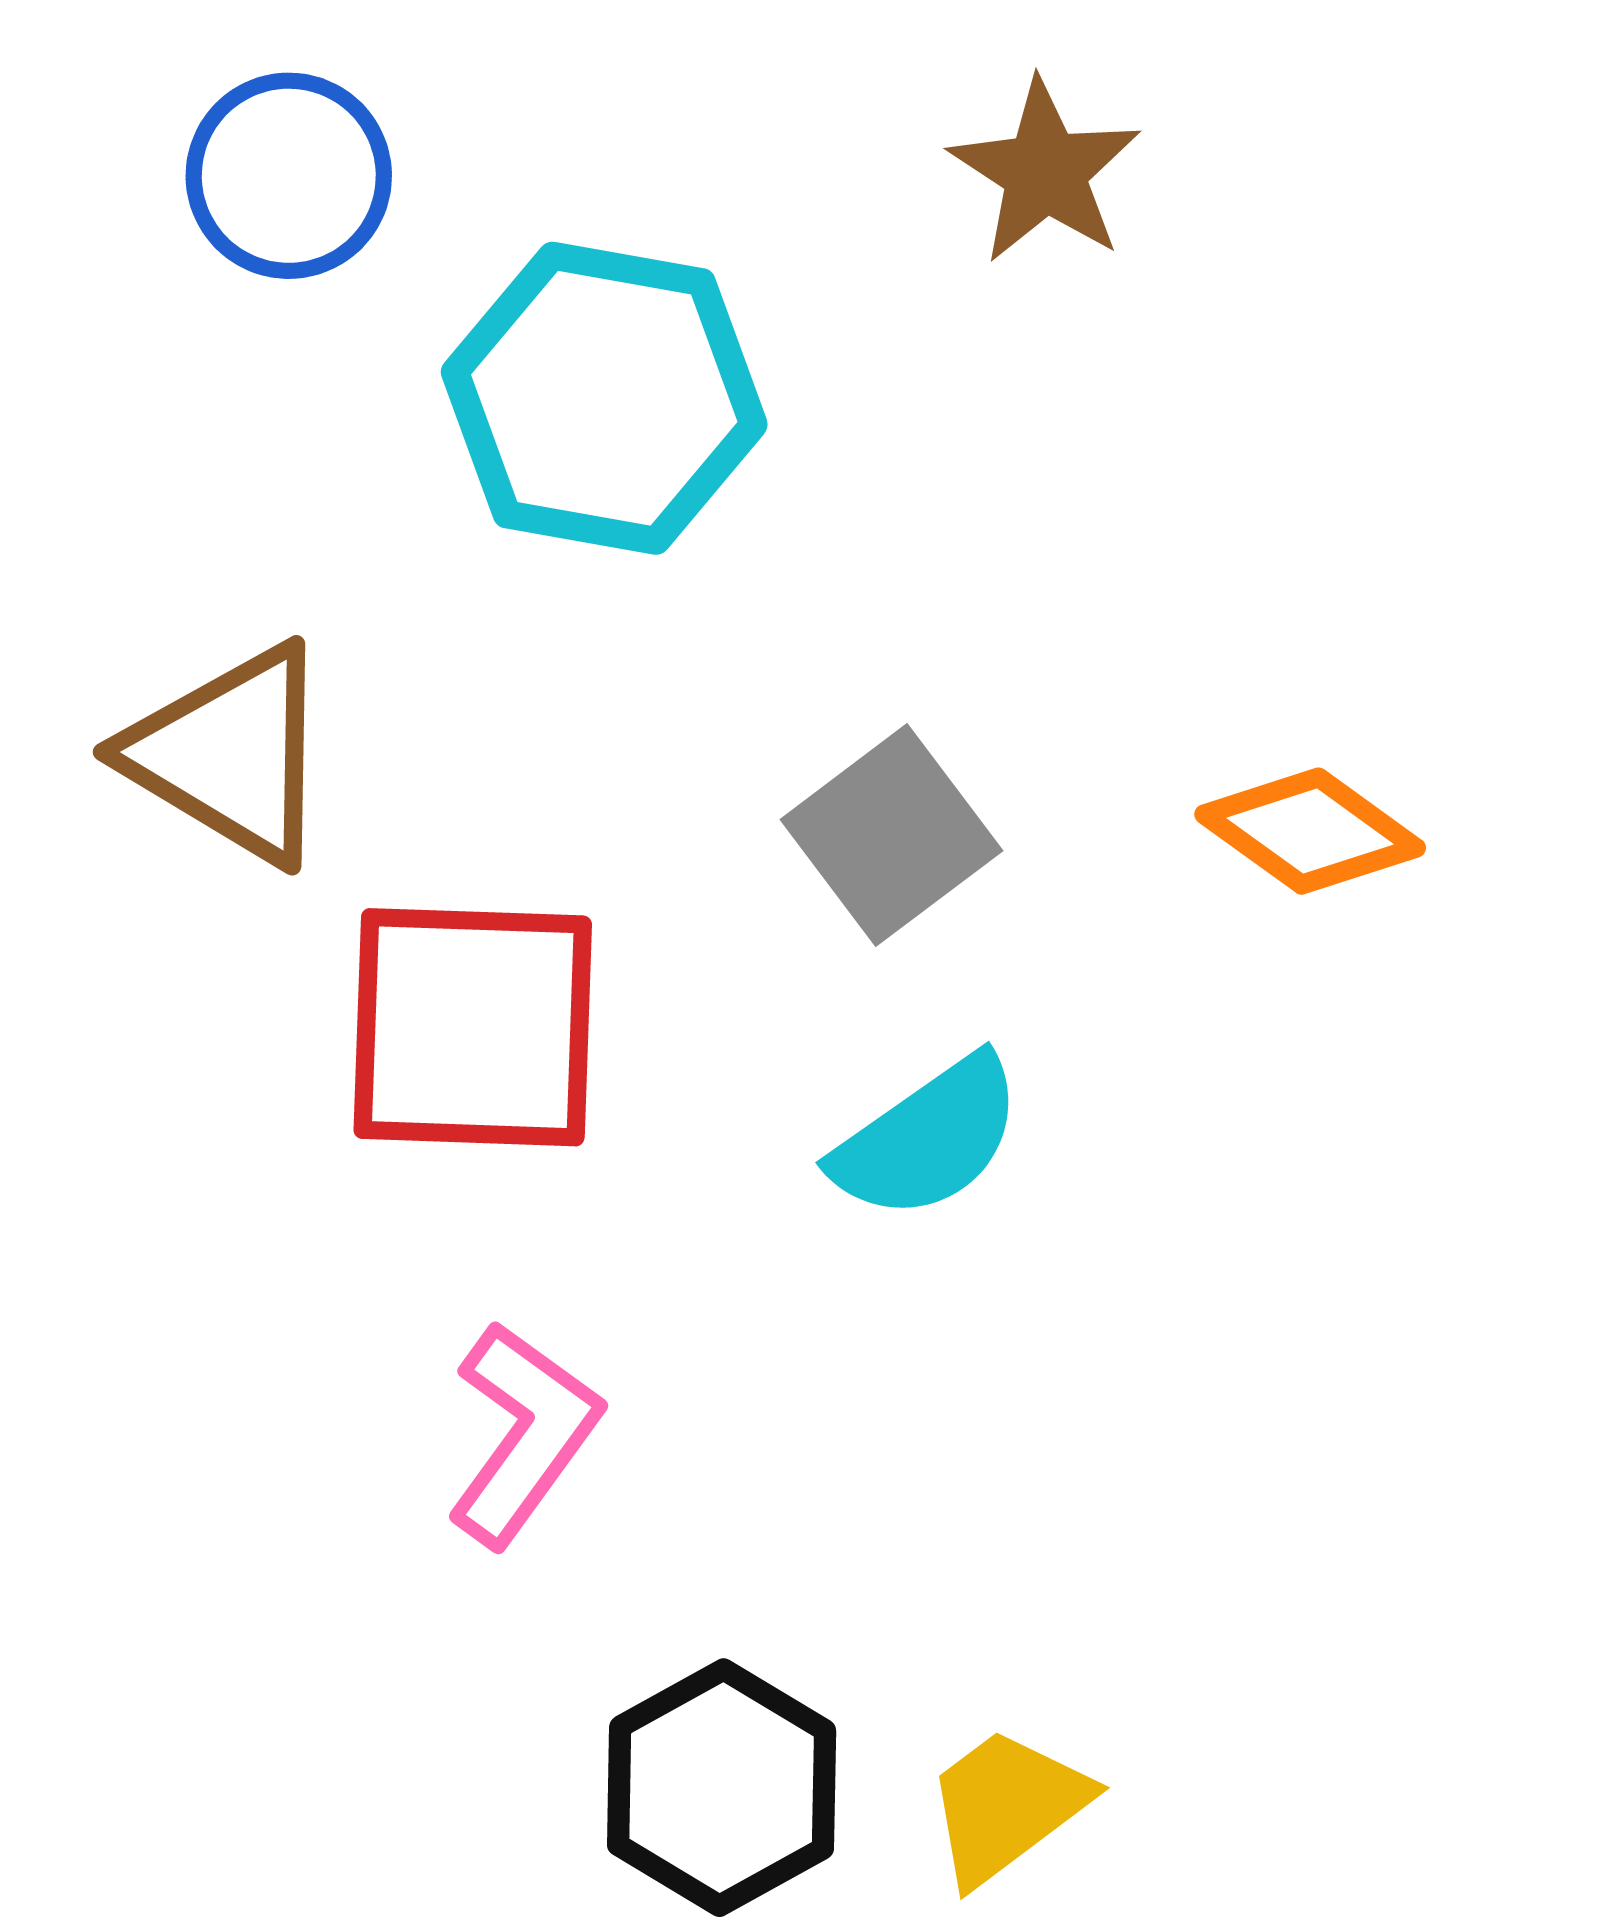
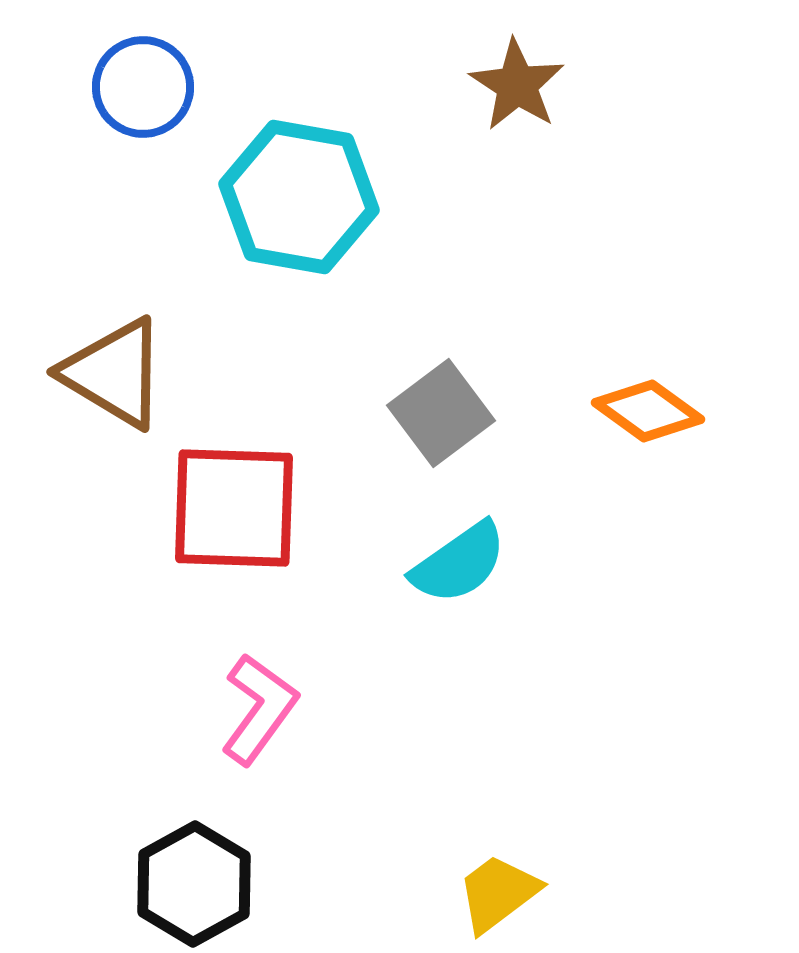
black hexagon: (722, 1788) -> (194, 884), moved

